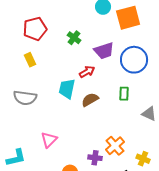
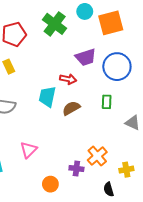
green cross: (74, 38) -> (55, 24), moved, size x1.6
red arrow: (87, 72) -> (68, 79), turned 42
yellow cross: (143, 159) -> (126, 170), turned -32

